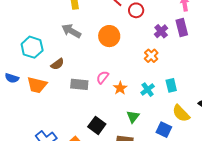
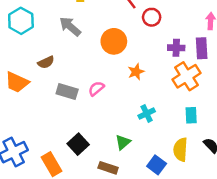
purple cross: (161, 31) -> (176, 48), turned 32
cyan hexagon: (32, 47) -> (21, 21), moved
orange cross: (151, 56) -> (186, 76), moved, size x1.6
cyan rectangle: (171, 85) -> (191, 115), moved
orange star: (120, 88) -> (136, 72), moved
yellow semicircle: (181, 113) -> (180, 150), turned 36

